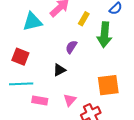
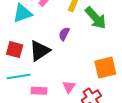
green arrow: (104, 35) -> (96, 18), turned -40
black triangle: (59, 70) -> (40, 51), moved, size x1.6

